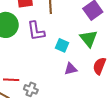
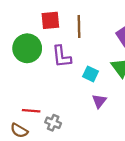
purple triangle: (71, 69) -> (99, 101), turned -40

